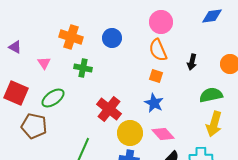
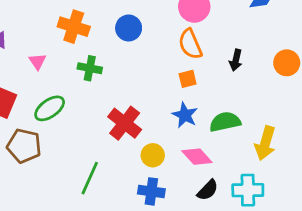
orange square: (156, 76) -> (188, 79), turned -32
green semicircle: (211, 95) -> (225, 122), moved
yellow circle: (130, 133) -> (153, 155), size x0.7

